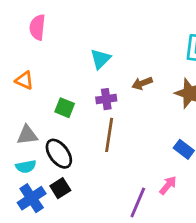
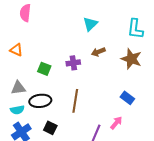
cyan triangle: (101, 59) -> (90, 24), moved
brown line: (109, 135) -> (75, 101), moved
black ellipse: (59, 154) -> (40, 101), turned -60
black square: (60, 188) -> (50, 128), moved, turned -32

